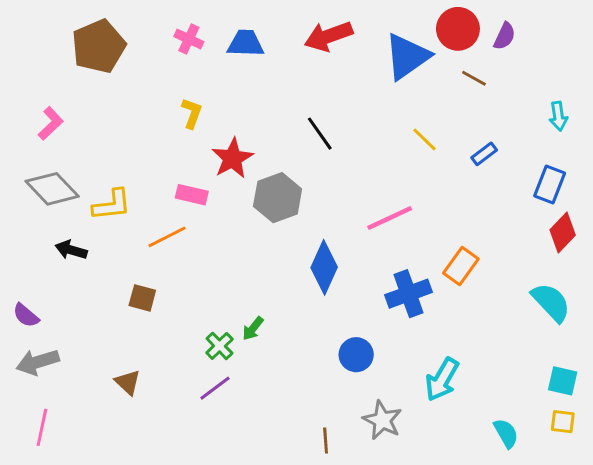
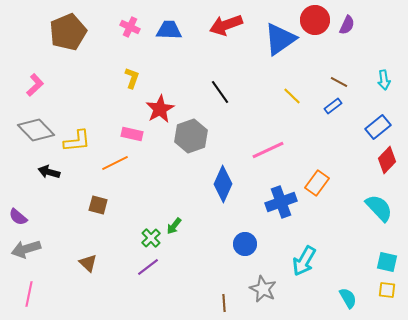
brown line: (474, 78) -> (339, 82), moved
blue rectangle: (550, 184) -> (378, 127), turned 30

